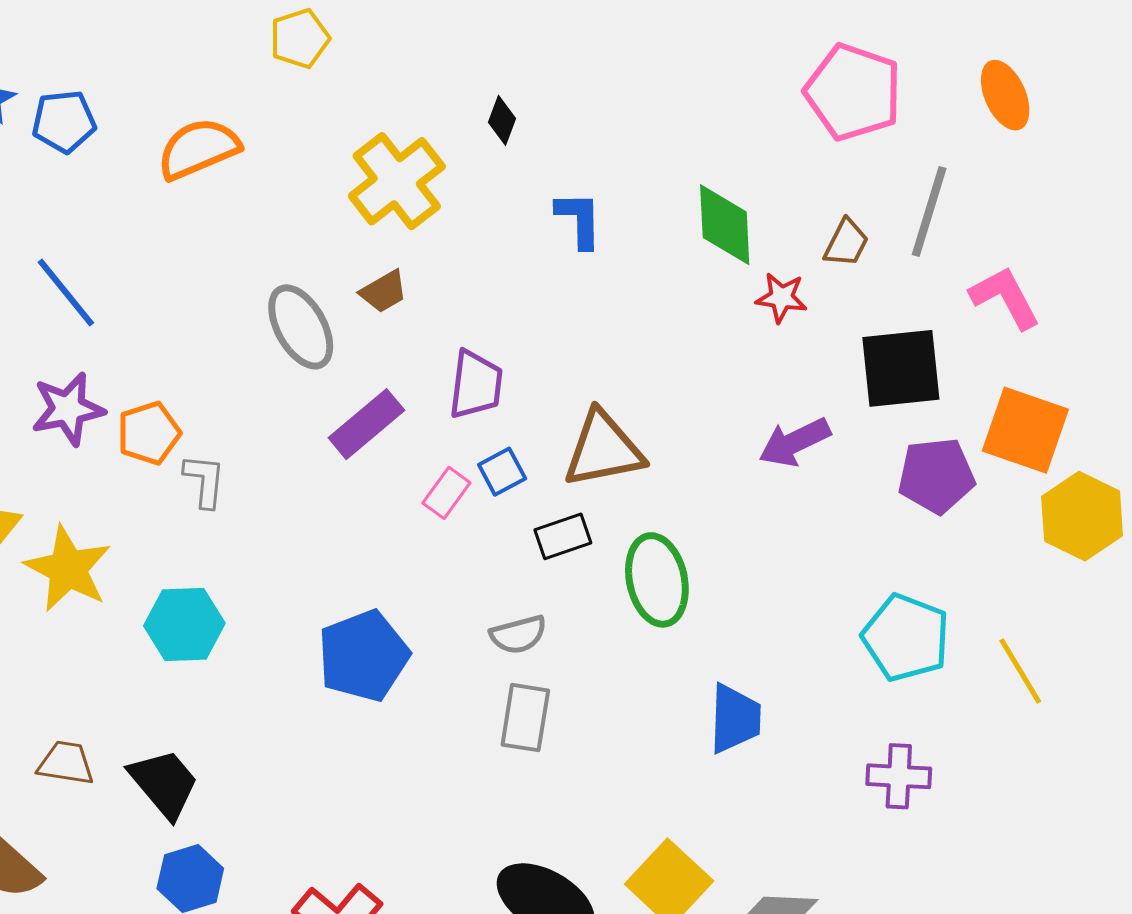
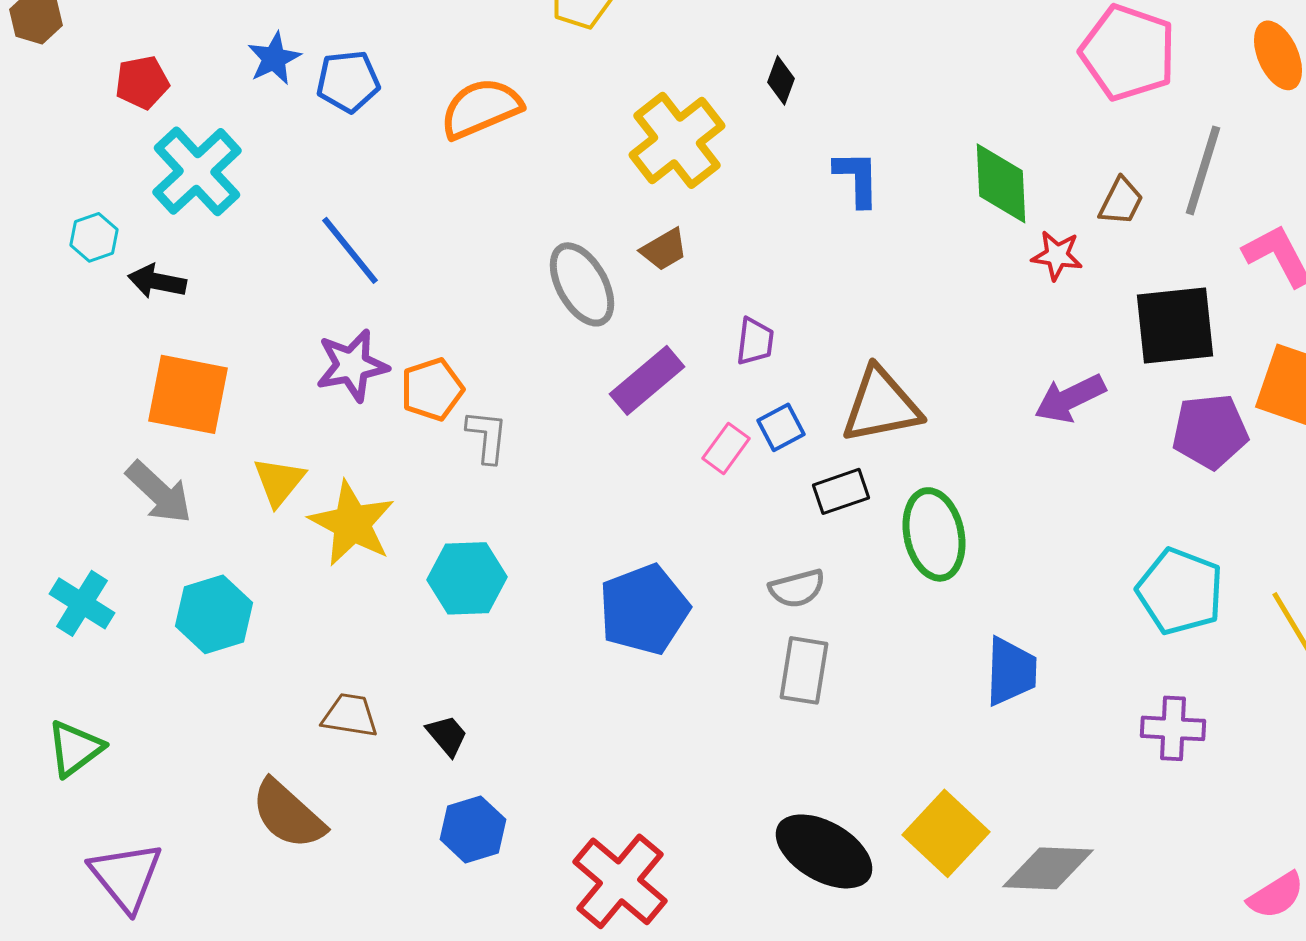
purple trapezoid: (476, 385) -> (755, 341), size x0.7
black trapezoid: (164, 783) -> (447, 735), size x0.6

